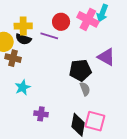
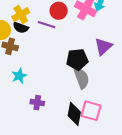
yellow cross: (23, 26) -> (21, 15), turned -30
purple triangle: (106, 57) -> (103, 47), turned 48
gray semicircle: (85, 89) -> (82, 78), size x1.5

